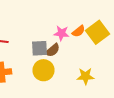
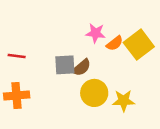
pink star: (62, 33) -> (96, 33), moved
yellow circle: (44, 70) -> (94, 93), moved

